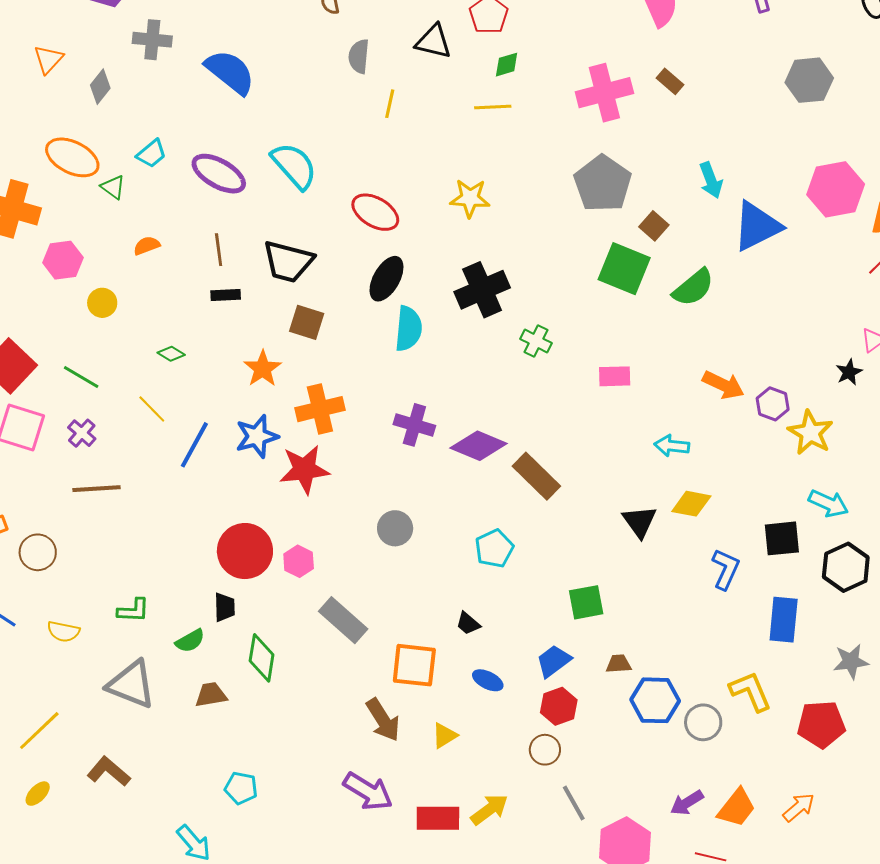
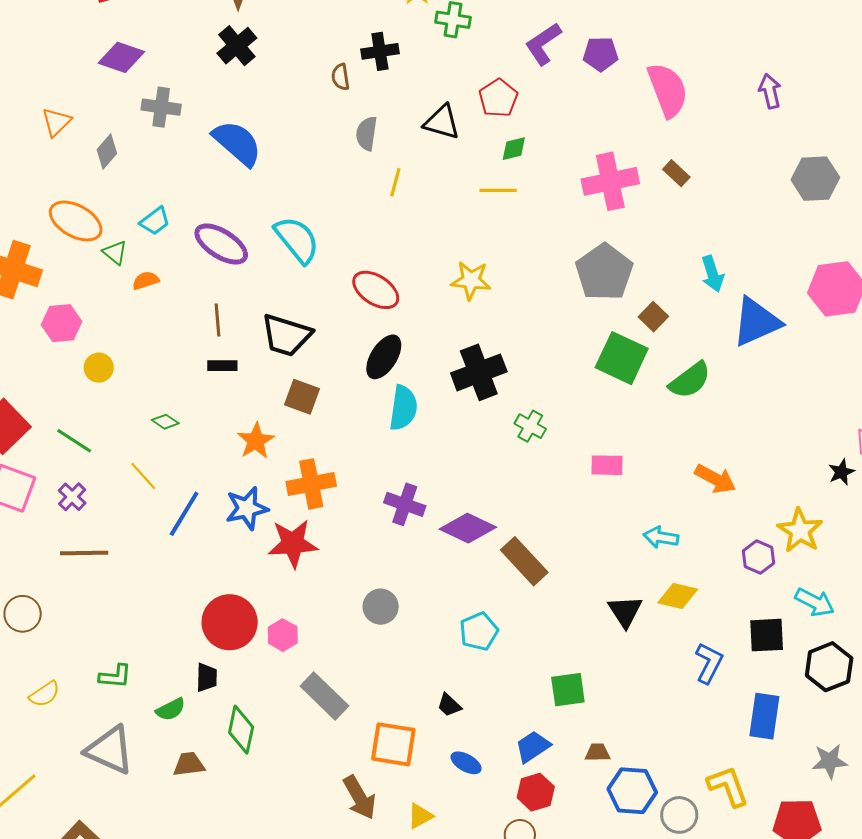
orange semicircle: (147, 246) -> (146, 280), moved
purple hexagon: (773, 404) -> (758, 557), moved
yellow semicircle: (63, 631) -> (44, 694), turned -48

